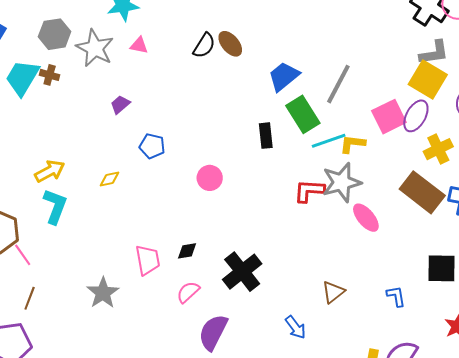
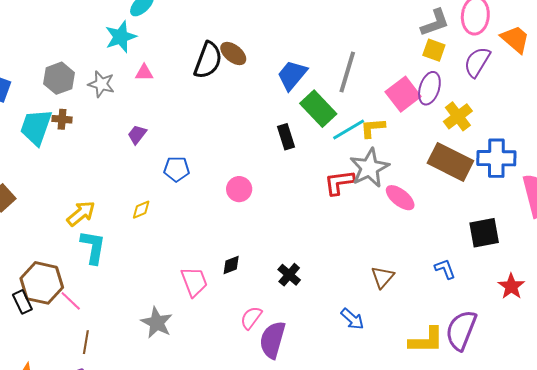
black semicircle: (204, 45) -> (208, 60), size x1.4
gray star: (95, 48) -> (101, 84), size x0.7
yellow square: (428, 79) -> (434, 50), size x0.6
black cross: (242, 272) -> (289, 275), size x0.6
pink semicircle: (188, 292) -> (251, 318), moved

